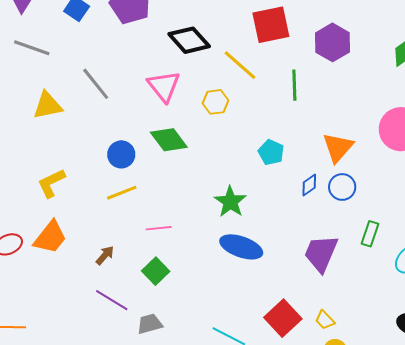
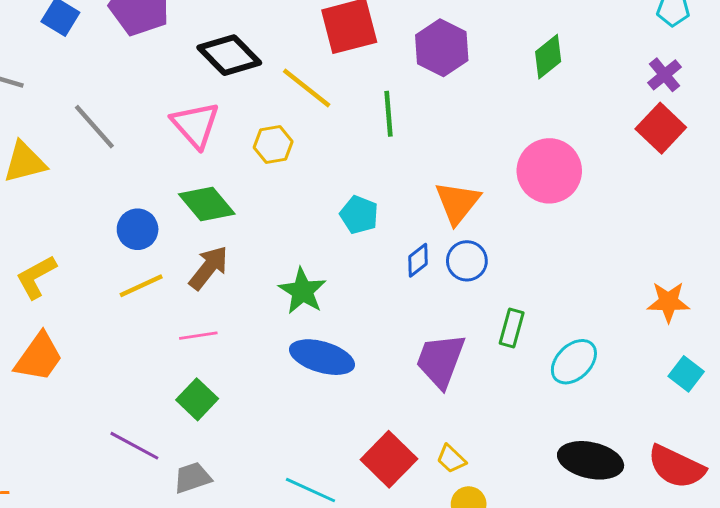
brown arrow: (105, 255) -> (209, 268), moved, size x1.5

